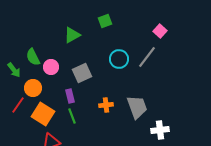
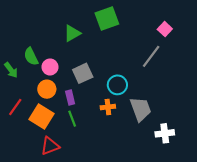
green square: (105, 21) -> (107, 19), size x1.6
cyan circle: (119, 59) -> (117, 85), moved
orange circle: (33, 88) -> (47, 89), moved

